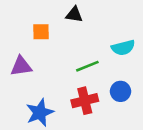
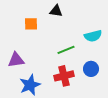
purple triangle: (21, 66) -> (16, 60), moved

